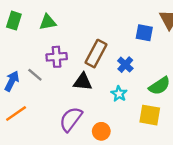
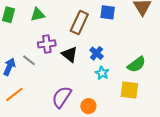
blue square: (144, 33) -> (108, 12), moved
brown rectangle: (96, 54) -> (79, 23), moved
blue cross: (125, 65) -> (97, 53), moved
black triangle: (83, 82) -> (70, 54), moved, turned 36

